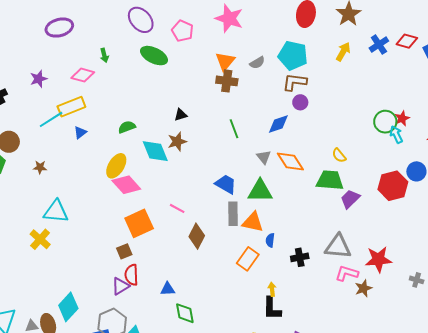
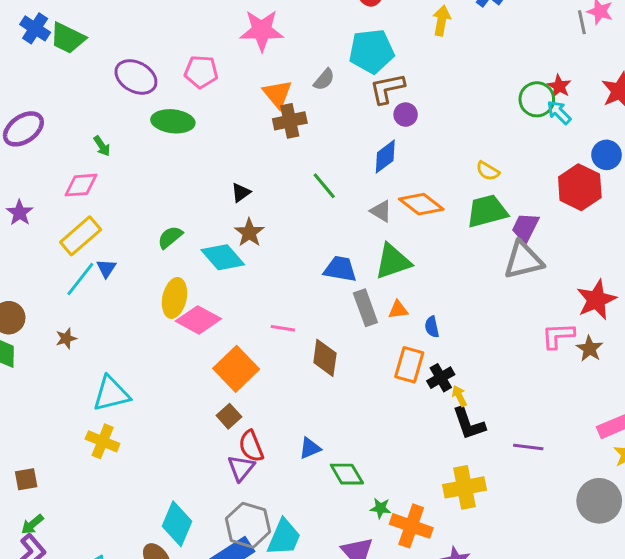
cyan line: (51, 119) -> (80, 279), moved
orange triangle: (253, 222) -> (398, 310), size x0.6
gray triangle: (338, 247) -> (523, 260), moved
black cross: (300, 257) -> (441, 378), moved

